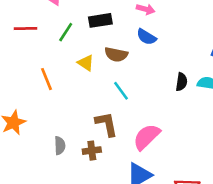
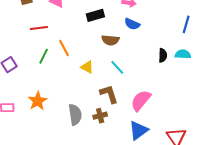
green line: (66, 32) -> (44, 56), moved
yellow triangle: (86, 63) -> (87, 67), moved
orange line: (47, 79) -> (64, 48), moved
gray semicircle: (60, 146) -> (75, 115), size x1.5

